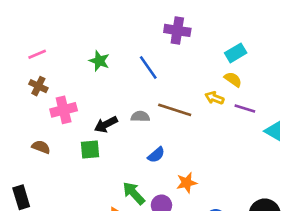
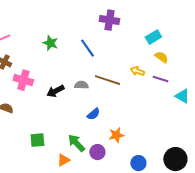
yellow semicircle: (233, 79) -> (161, 57), moved
pink cross: (64, 110) -> (23, 80), turned 30
green square: (90, 150) -> (37, 140), moved

